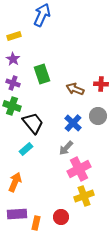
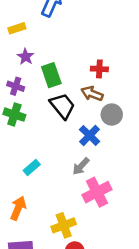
purple star: (13, 59) -> (25, 57), moved
red cross: (101, 84) -> (99, 69), moved
gray circle: (98, 116) -> (112, 115), moved
black trapezoid: (33, 123) -> (62, 106), moved
yellow cross: (84, 196) -> (64, 225), moved

